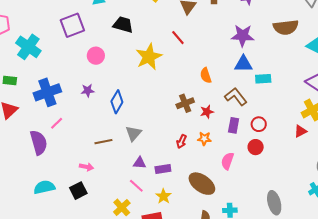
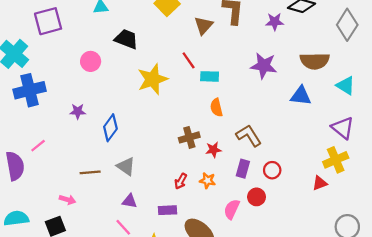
purple square: (72, 25) -> (48, 21), moved
pink circle: (96, 56) -> (91, 61), moved
blue triangle: (243, 64) -> (301, 96), moved
cyan rectangle: (263, 79) -> (210, 76), moved
blue cross: (47, 92) -> (30, 90), moved
gray triangle: (133, 133) -> (126, 166), turned -42
red circle: (256, 147) -> (257, 197), moved
purple rectangle: (163, 169) -> (168, 210), moved

